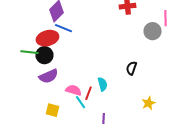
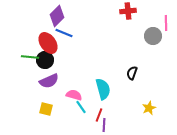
red ellipse: (48, 38) -> (48, 43), turned 70
cyan semicircle: (102, 84) -> (103, 89), size x1.5
red line: (88, 93) -> (99, 115), moved
yellow square: (52, 110) -> (46, 109), moved

